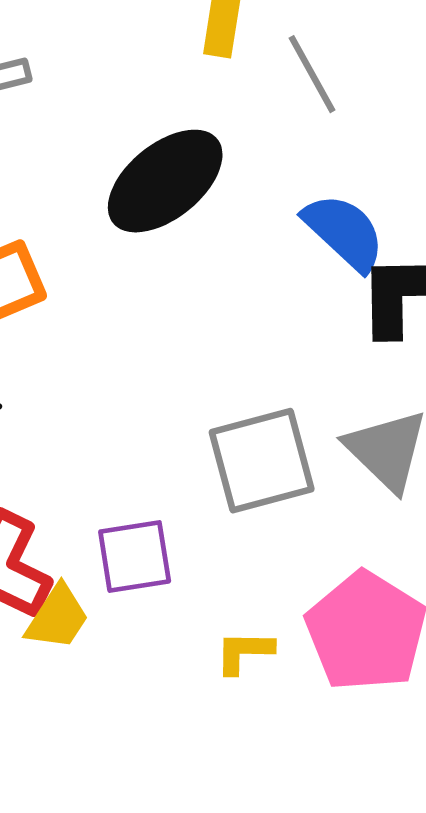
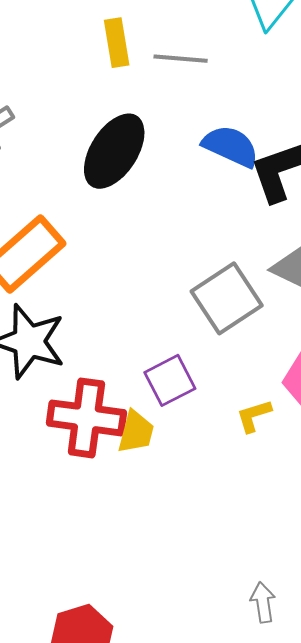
gray line: (312, 74) -> (181, 59), turned -38

